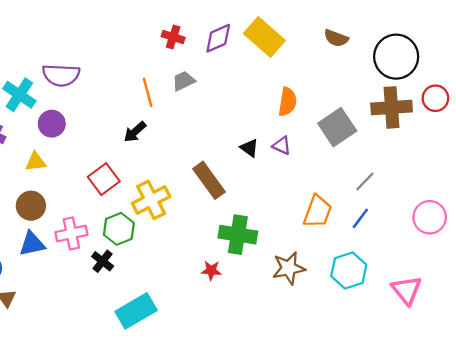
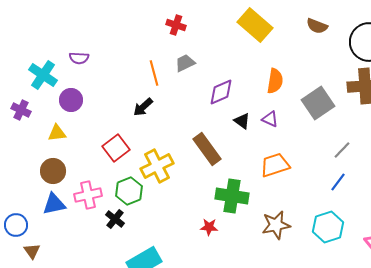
purple diamond: (218, 38) -> (221, 92), moved
purple semicircle: (61, 75) -> (79, 58), size x0.6
orange trapezoid: (318, 211) -> (275, 165), moved, turned -128

